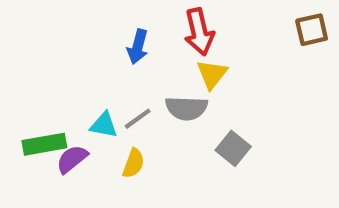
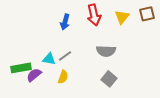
yellow triangle: (212, 74) -> (122, 17), moved
gray semicircle: (186, 108) -> (106, 51), moved
gray square: (233, 148) -> (109, 79), moved

